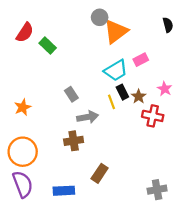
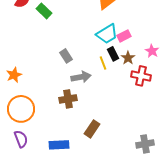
pink rectangle: (141, 60) -> (124, 36), moved
orange star: (23, 107) -> (14, 75), moved
purple semicircle: (23, 184) -> (21, 139), size x0.7

